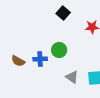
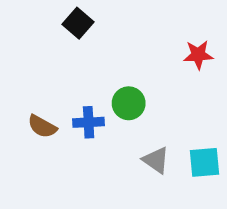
black square: (63, 13) -> (78, 23), moved

